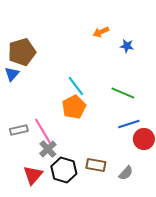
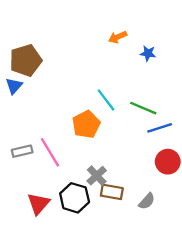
cyan line: (76, 86) -> (106, 100), moved
blue line: (129, 124) -> (160, 128), moved
gray cross: (48, 149) -> (97, 176), moved

